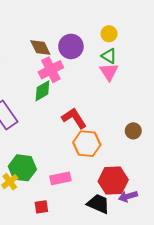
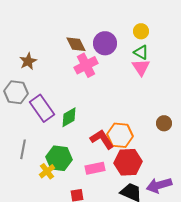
green diamond: (42, 91) -> (69, 117), moved
red L-shape: (74, 118) -> (102, 139), moved
red hexagon: (113, 181) -> (128, 162), moved
purple arrow: (128, 196) -> (159, 185), size x1.4

